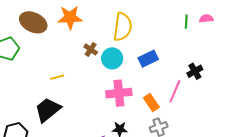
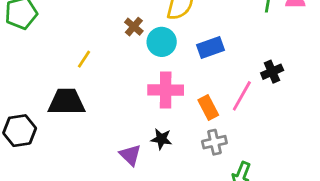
yellow line: (57, 77) -> (84, 59), turned -48
black trapezoid: (48, 110) -> (66, 102), turned 32

